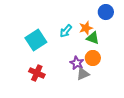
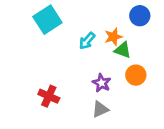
cyan square: (36, 40) -> (47, 20), moved
orange circle: (93, 58) -> (136, 75), moved
gray triangle: (83, 74) -> (100, 109), moved

